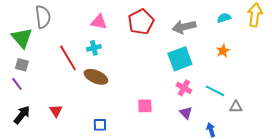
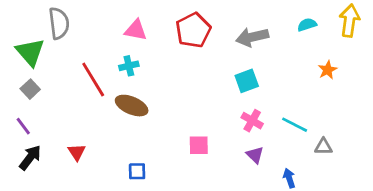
orange star: (223, 51) -> (328, 70), moved
cyan square: (180, 59) -> (247, 81), size x0.7
gray square: (22, 65) -> (30, 89), turned 32
purple line: (17, 84) -> (23, 126), moved

